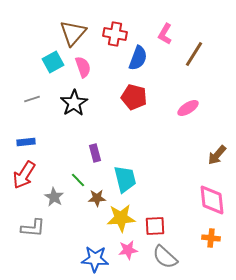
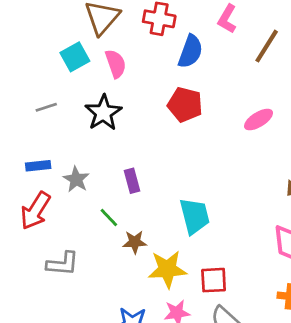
cyan trapezoid: (125, 179) -> (195, 216), moved
gray star: (54, 197) -> (76, 179), moved
gray L-shape: (33, 228) -> (63, 264), moved

